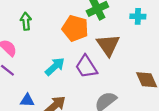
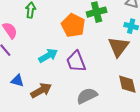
brown triangle: (108, 45) -> (118, 47), moved

